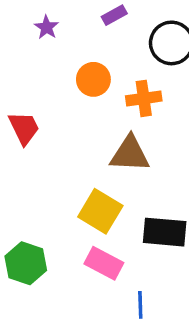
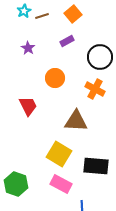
orange cross: (144, 98) -> (95, 89), moved, turned 36
red trapezoid: (24, 128) -> (28, 106), moved

